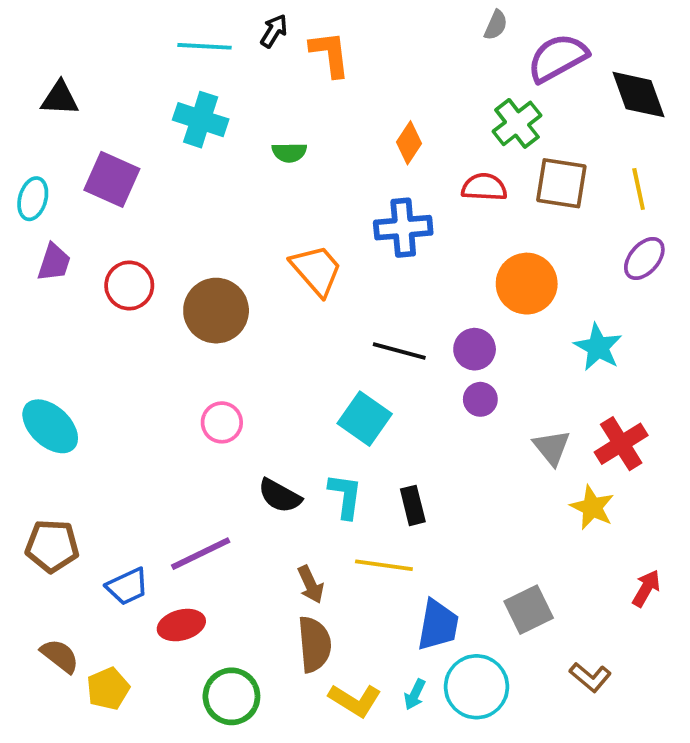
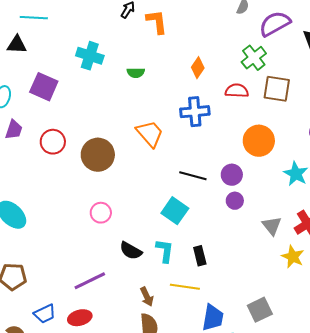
cyan line: (204, 46) -> (34, 18), moved
blue trapezoid: (127, 586) -> (45, 314), moved

